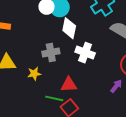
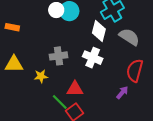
white diamond: (69, 28) -> (99, 31), moved
green line: (54, 98) -> (60, 102), turned 30

